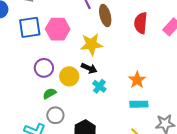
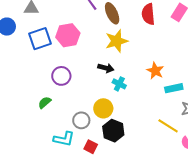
yellow star: (91, 44) -> (117, 41), moved
yellow circle: (69, 76) -> (103, 108), moved
green semicircle: (49, 94) -> (45, 103), moved
cyan rectangle: (139, 104) -> (174, 88), moved

